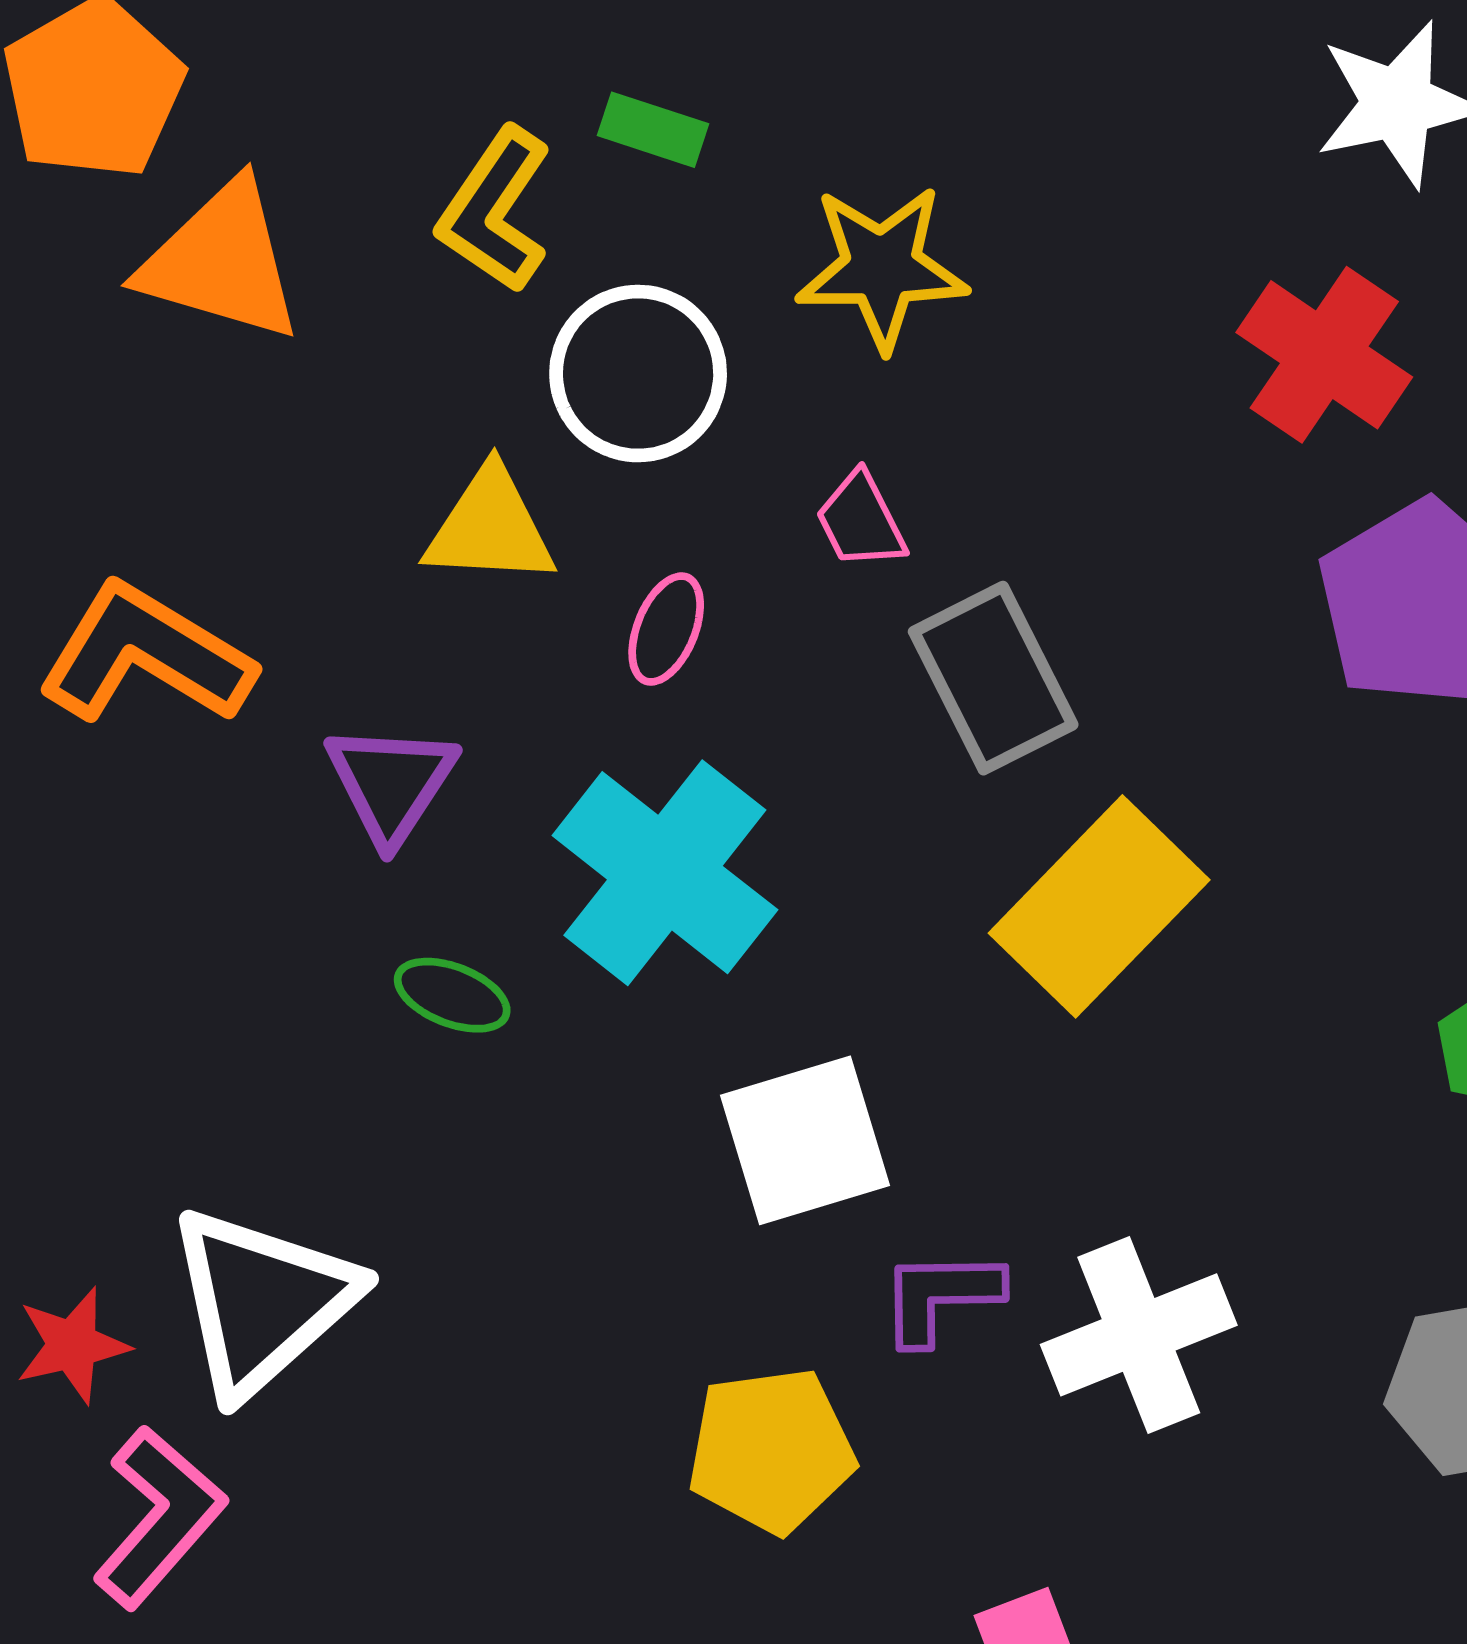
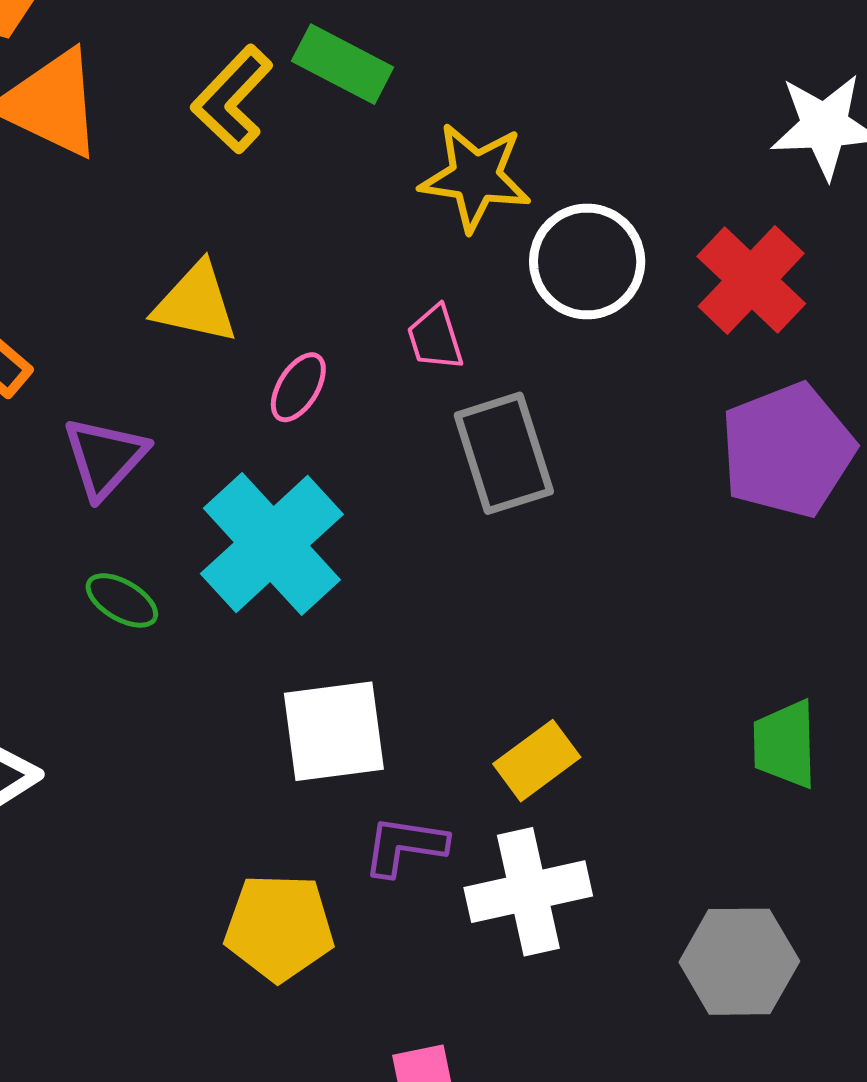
green rectangle: (653, 130) -> (343, 64), size x1.4
white circle: (638, 374) -> (587, 262), moved
yellow rectangle: (1099, 906) -> (537, 761), moved, size x0.6

